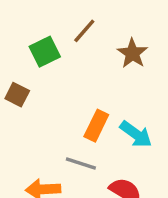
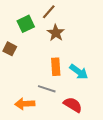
brown star: (132, 53) -> (56, 33), moved
orange rectangle: (96, 126) -> (56, 67), turned -30

